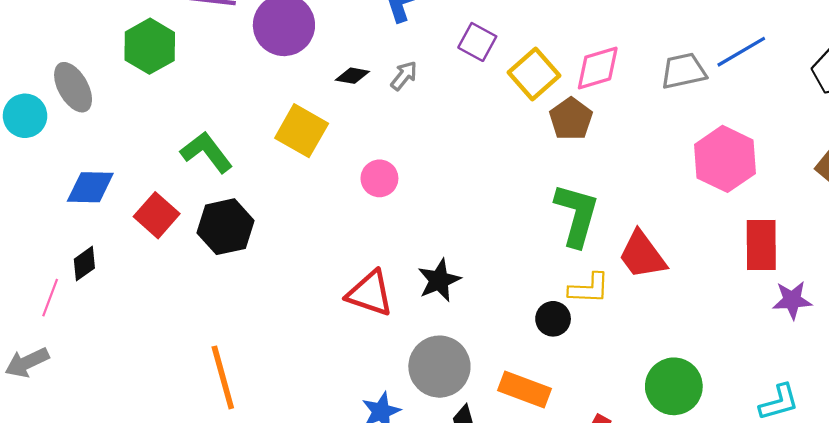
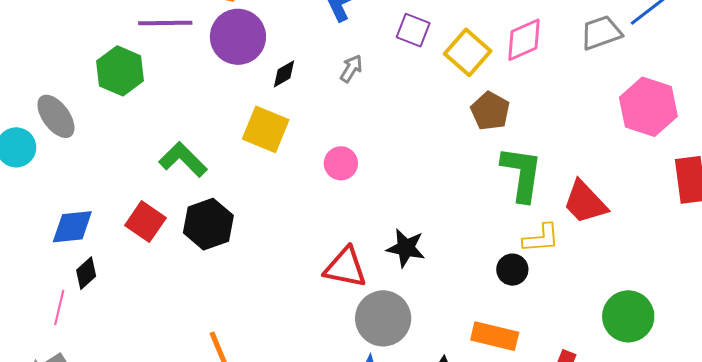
black diamond: (352, 76) -> (284, 74), moved, turned -32
brown pentagon: (571, 119) -> (490, 111), moved
blue diamond: (90, 187) -> (72, 227), moved
black star: (439, 280) -> (406, 248), turned -30
gray circle: (439, 367) -> (383, 318), moved

